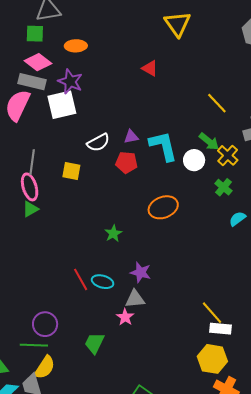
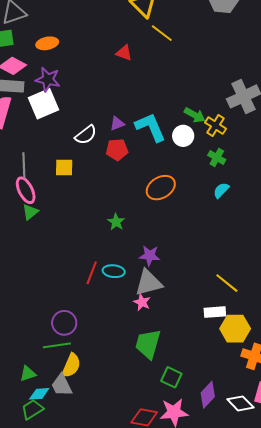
yellow line: (217, 103) -> (162, 33), moved
cyan semicircle: (237, 219) -> (221, 190), moved
red line: (81, 279) -> (92, 273), turned 60
gray triangle: (135, 299) -> (149, 283), size x1.4
white rectangle: (220, 329) -> (215, 312), moved
green trapezoid: (94, 343) -> (148, 344), moved, size x1.4

